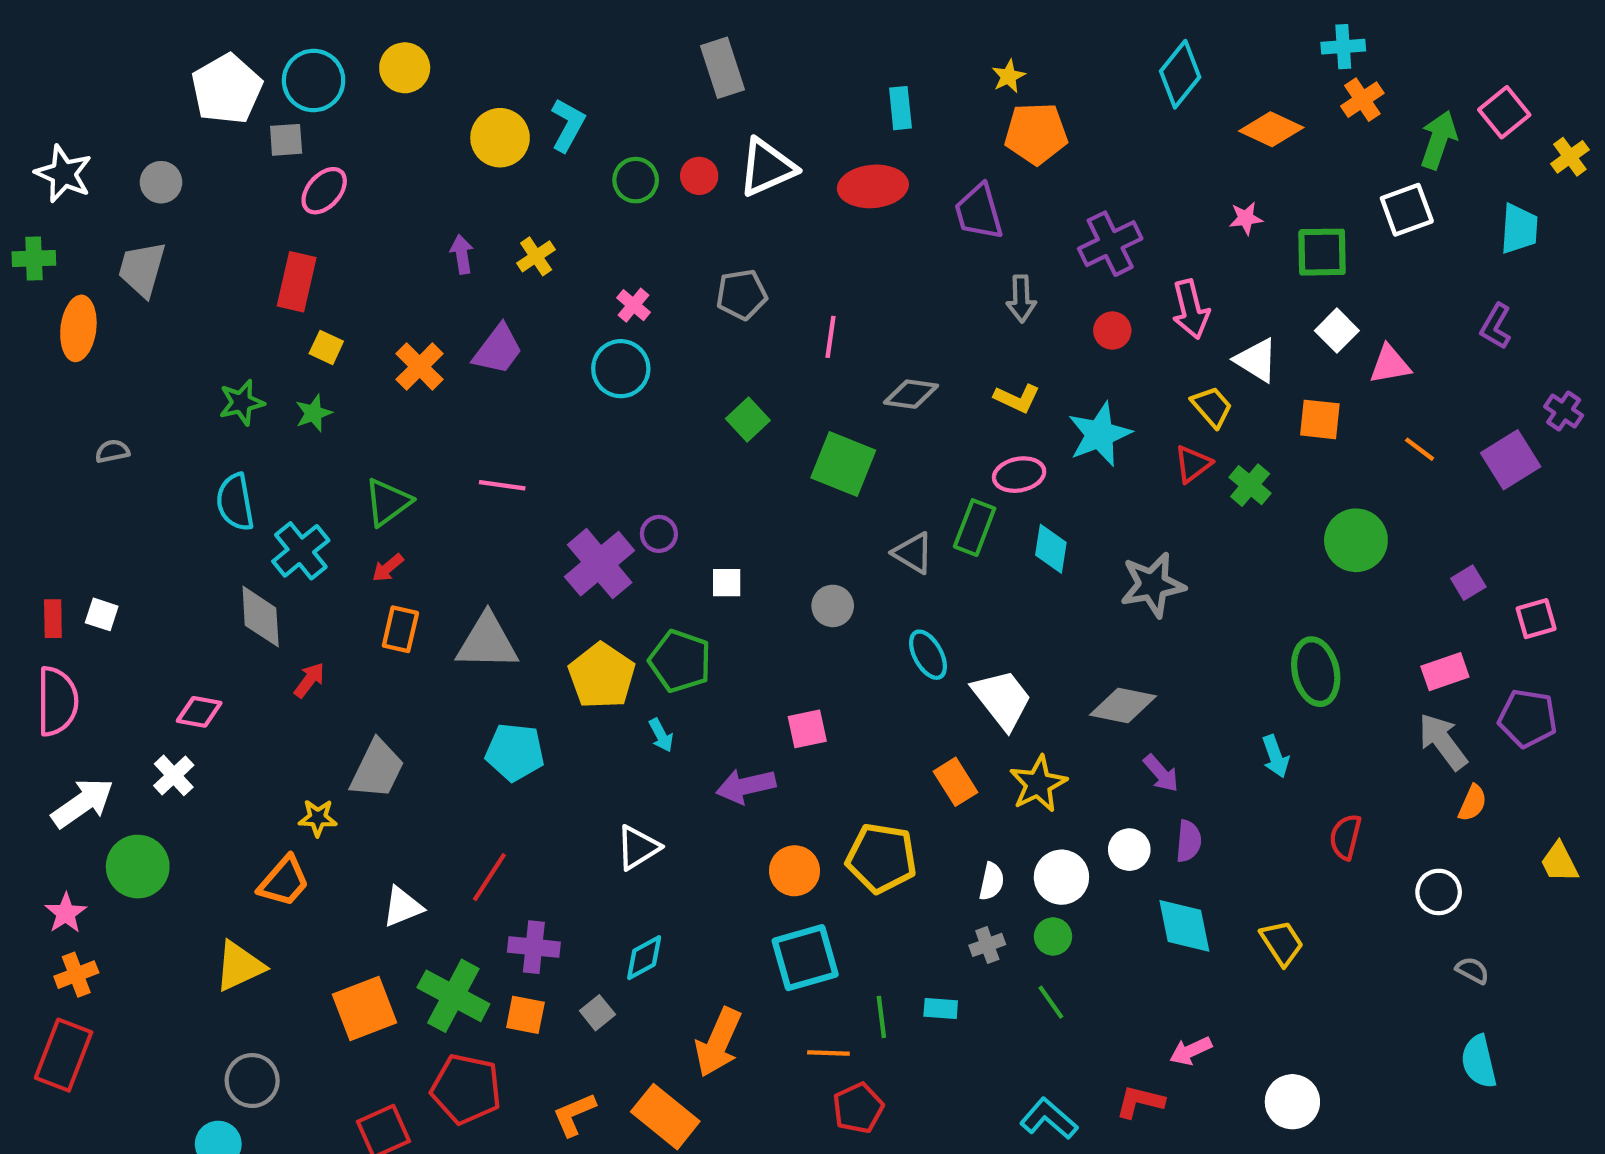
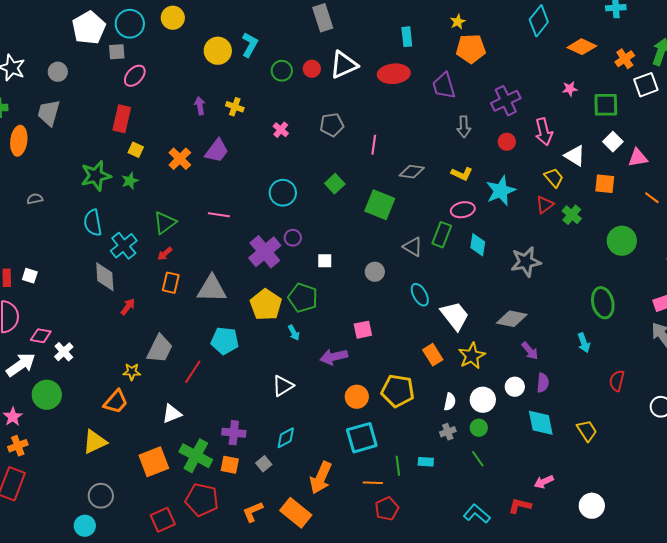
orange cross: (1362, 100) -> (625, 59), moved
yellow cross: (536, 256) -> (235, 107), turned -36
cyan circle: (621, 369) -> (283, 193), moved
green star: (242, 403) -> (96, 176), size x1.4
pink diamond: (199, 712) -> (41, 336), moved
red line: (489, 877) -> (193, 372), moved

